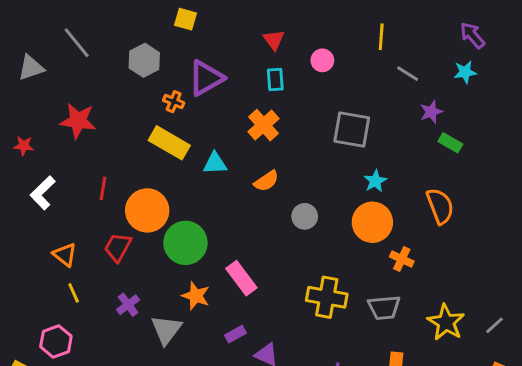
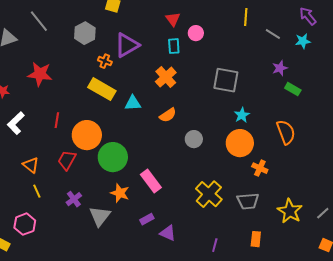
pink circle: (322, 60) -> (196, 33), moved
gray line: (408, 74) -> (273, 34), moved
yellow cross: (327, 297) -> (209, 194), turned 32

